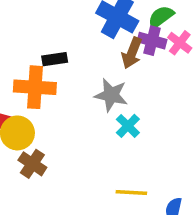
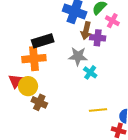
purple cross: (152, 41) -> (98, 38), moved
black rectangle: (55, 59) -> (43, 41), size x1.5

